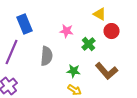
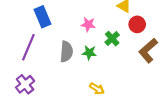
green star: (74, 71) -> (89, 53), moved
brown L-shape: (106, 71) -> (148, 51), moved, turned 90

